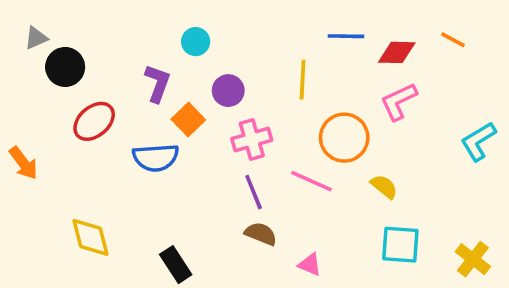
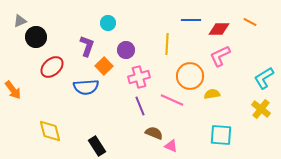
yellow semicircle: (384, 187) -> (212, 94), moved, turned -49
brown semicircle: (261, 234) -> (154, 133), moved
yellow cross: (473, 259) -> (261, 109), moved

